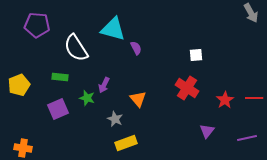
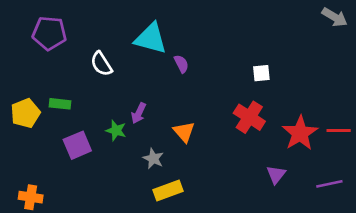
gray arrow: (251, 13) -> (335, 17), turned -30
white semicircle: (76, 48) -> (101, 64), size x0.7
green rectangle: (60, 77) -> (60, 104), moved
red star: (225, 100) -> (300, 133), size x1.5

